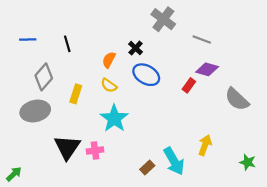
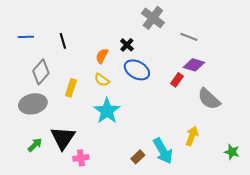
gray semicircle: (237, 99) -> (209, 99), moved
pink cross: (95, 150) -> (81, 158), moved
green arrow: (14, 174) -> (35, 145), moved

